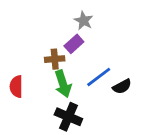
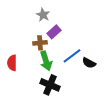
gray star: (84, 21) -> (43, 15), moved
black semicircle: (122, 87) -> (89, 63), turned 56

